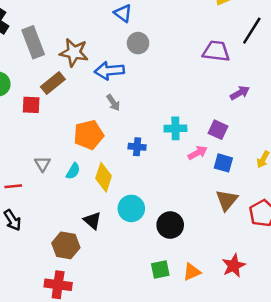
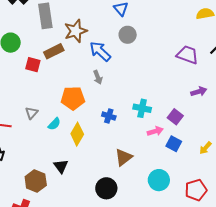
brown star: (74, 52) -> (76, 31), turned 30
blue arrow: (109, 71) -> (100, 51), turned 35
brown triangle: (227, 200) -> (124, 157), moved
cyan circle: (131, 208) -> (159, 180), moved
black circle: (170, 225) -> (106, 188), moved

